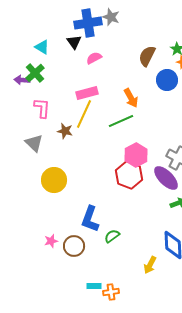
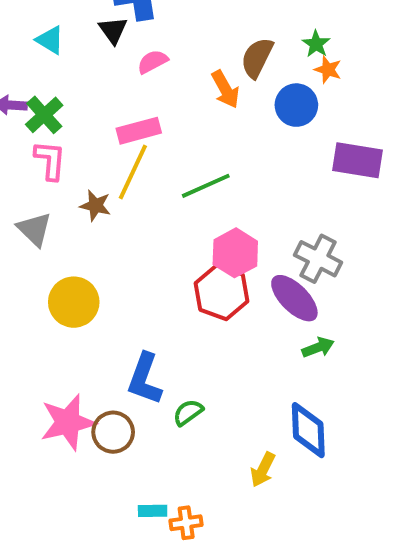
green cross: (35, 73) -> (44, 115), moved
orange arrow: (131, 98) -> (225, 89), moved
pink star: (51, 241) -> (68, 422), size x2.0

